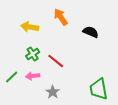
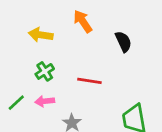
black semicircle: (91, 32) -> (123, 42), turned 42
red line: (56, 61) -> (89, 81), moved, turned -30

